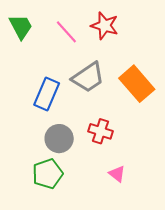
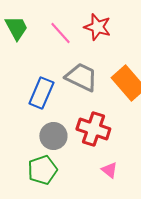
gray trapezoid: (88, 77) -> (81, 77), turned -120
red cross: (100, 131) -> (93, 129), size x1.4

